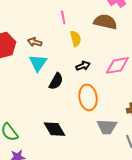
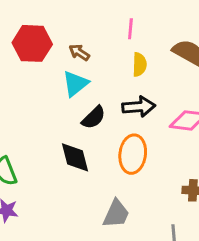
black arrow: (83, 66) -> (139, 107), size x1.5
gray trapezoid: (107, 127) -> (116, 214), moved, turned -85
black diamond: (55, 129) -> (75, 157), moved

